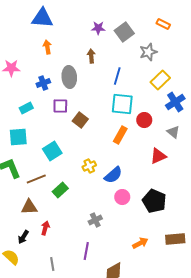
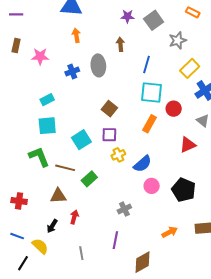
purple square: (60, 106) -> (109, 135), moved
cyan rectangle: (26, 108) -> (47, 100), moved
brown line: (36, 179) -> (65, 168), turned 36

